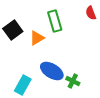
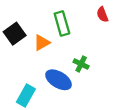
green cross: (73, 81) -> (81, 64), moved

